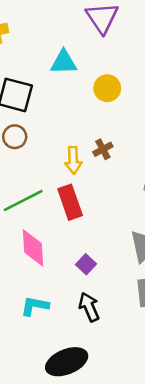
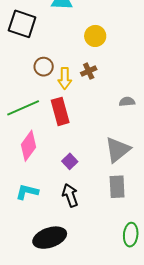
yellow circle: (107, 88) -> (95, 36), moved
brown circle: (15, 137) -> (44, 67), moved
pink diamond: (33, 248) -> (29, 146), turned 36

